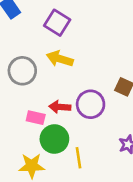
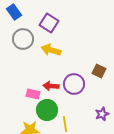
gray circle: (22, 71) -> (23, 39), moved

